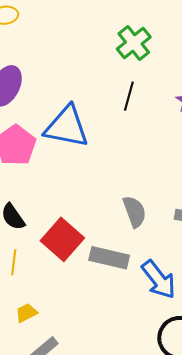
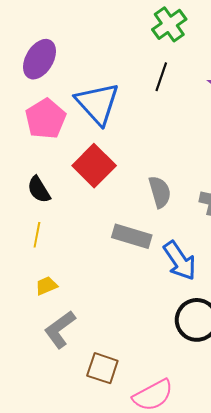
blue triangle: (67, 127) -> (97, 103), turned 33
red square: (62, 239) -> (94, 166), moved

